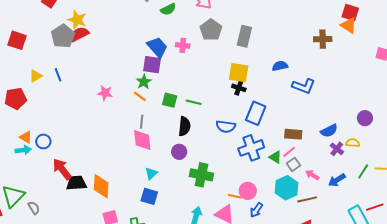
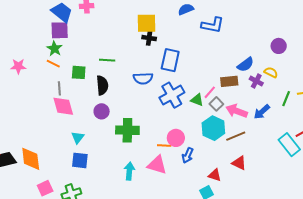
green square: (170, 100) -> (79, 72), moved
brown rectangle: (293, 134) -> (229, 81), moved
yellow semicircle: (353, 143) -> (271, 72), turned 32
pink arrow: (312, 175) -> (237, 111), size x1.5

